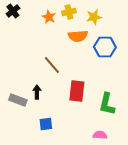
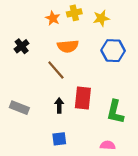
black cross: (13, 11) -> (22, 46), moved
orange semicircle: (78, 36) -> (68, 46), moved
black arrow: (37, 92) -> (59, 105), moved
blue square: (46, 124) -> (59, 139), moved

